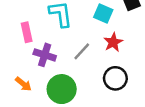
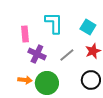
orange arrow: (23, 84) -> (25, 80), moved, turned -40

